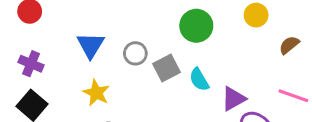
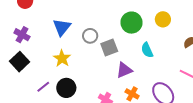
yellow circle: (256, 15) -> (163, 19), moved
cyan semicircle: (199, 80) -> (147, 50), moved
purple triangle: (233, 99) -> (124, 70), moved

